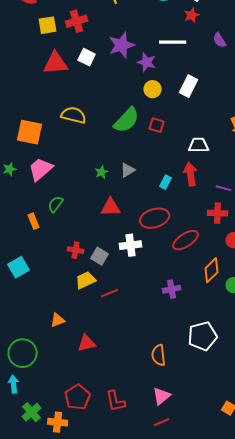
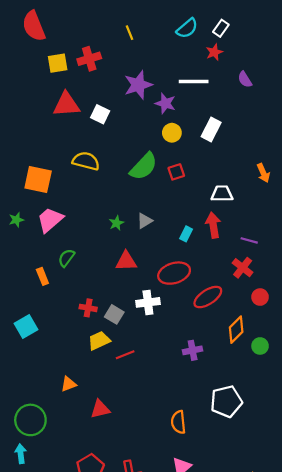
white square: (87, 57) -> (100, 114), moved
red square: (157, 125) -> (176, 172), turned -35
red cross: (218, 213) -> (243, 268), turned 36

